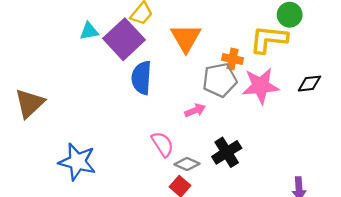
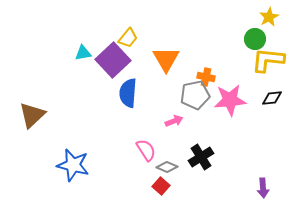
yellow L-shape: (269, 39) -> (268, 60), moved

